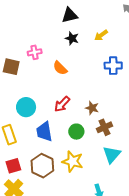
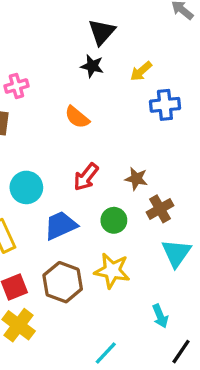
black triangle: (70, 15) -> (102, 32), moved, turned -30
yellow arrow: (101, 35) -> (141, 71), moved
pink cross: (35, 52) -> (16, 86), moved
blue trapezoid: (44, 132) -> (61, 225), turned 80

